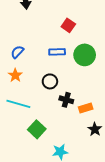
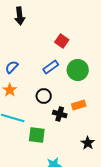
blue rectangle: (57, 52) -> (51, 67), turned -35
orange rectangle: (86, 108) -> (79, 105), moved
green square: (37, 129) -> (37, 135), moved, turned -36

